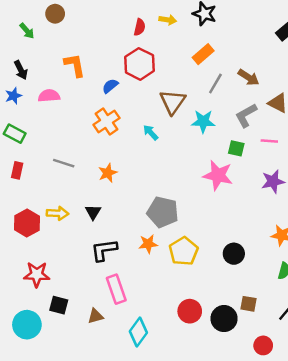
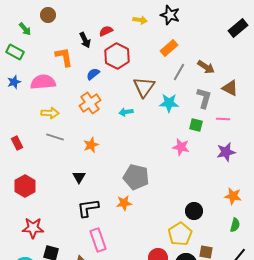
red semicircle: (140, 27) -> (106, 31), moved, turned -128
black arrow: (21, 70) -> (85, 40), moved
pink semicircle: (49, 96) -> (43, 82), size x1.4
gray L-shape: (246, 115) -> (204, 98), turned 135
cyan arrow: (151, 132) -> (126, 112), turned -56
green rectangle: (15, 134) -> (15, 52), moved
red rectangle: (17, 170) -> (17, 143), turned -40
pink star: (218, 175) -> (181, 147), size x0.7
yellow arrow: (58, 213) -> (50, 113), moved
yellow pentagon: (184, 251) -> (180, 234), moved

